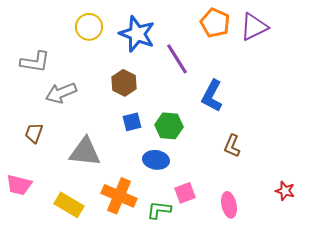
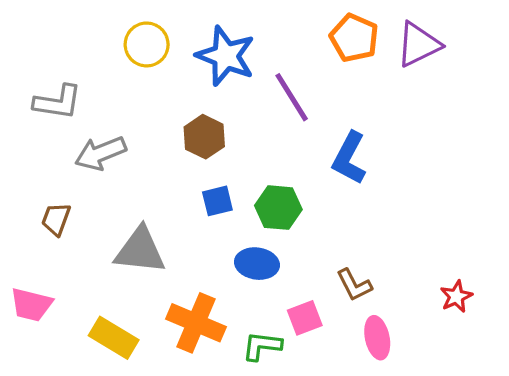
brown L-shape: (232, 146) -> (354, 285), moved, turned -50
red star: (285, 191) -> (456, 297), moved, turned 30

